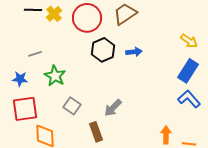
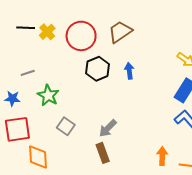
blue arrow: (134, 52) -> (129, 71), turned -91
brown rectangle: (96, 132) -> (103, 153), moved

